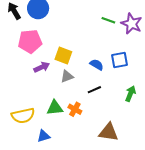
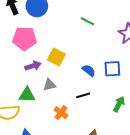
green line: (108, 20) -> (87, 21), moved
gray triangle: (67, 76) -> (49, 85), moved
green triangle: (55, 108) -> (27, 95), moved

